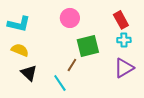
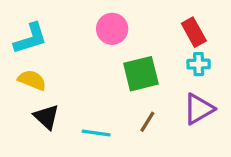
cyan L-shape: (19, 24) -> (30, 38), turned -30
brown line: (72, 65) -> (147, 122), moved
cyan line: (60, 83) -> (96, 133), turned -48

